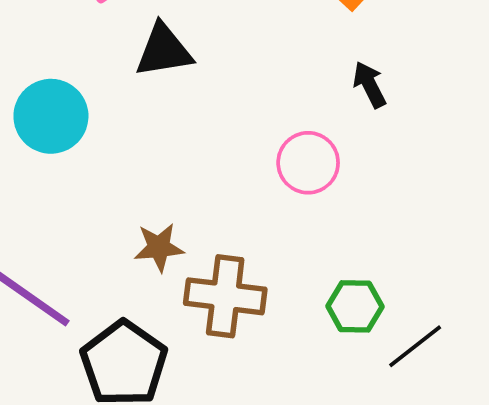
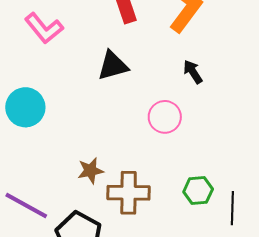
black triangle: (164, 50) -> (113, 66), moved
black line: (415, 346) -> (232, 208), turned -44

